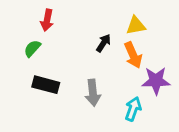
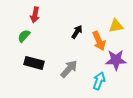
yellow triangle: (136, 26) -> (116, 26), moved
gray arrow: (93, 93) -> (69, 69), turned -132

